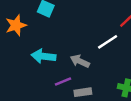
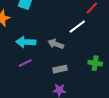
purple line: (63, 82) -> (25, 63), moved

